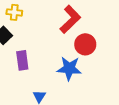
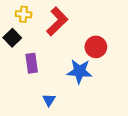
red L-shape: (70, 19) -> (57, 21), moved

